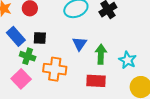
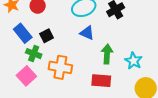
black square: (40, 38) -> (47, 36), turned -32
blue triangle: (80, 44) -> (87, 33), moved, turned -42

